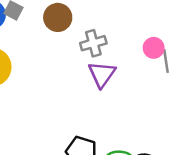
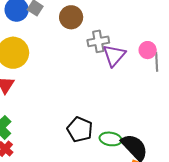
purple triangle: (102, 74) -> (114, 55), moved

